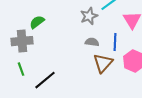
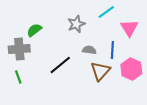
gray star: (89, 16) -> (76, 24), moved
black line: (45, 80) -> (60, 65), moved

